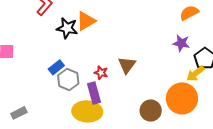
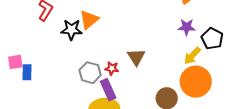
blue rectangle: (56, 67) -> (27, 72), moved, turned -42
yellow arrow: (195, 74) -> (192, 56), moved
gray hexagon: (68, 79) -> (90, 73), moved

